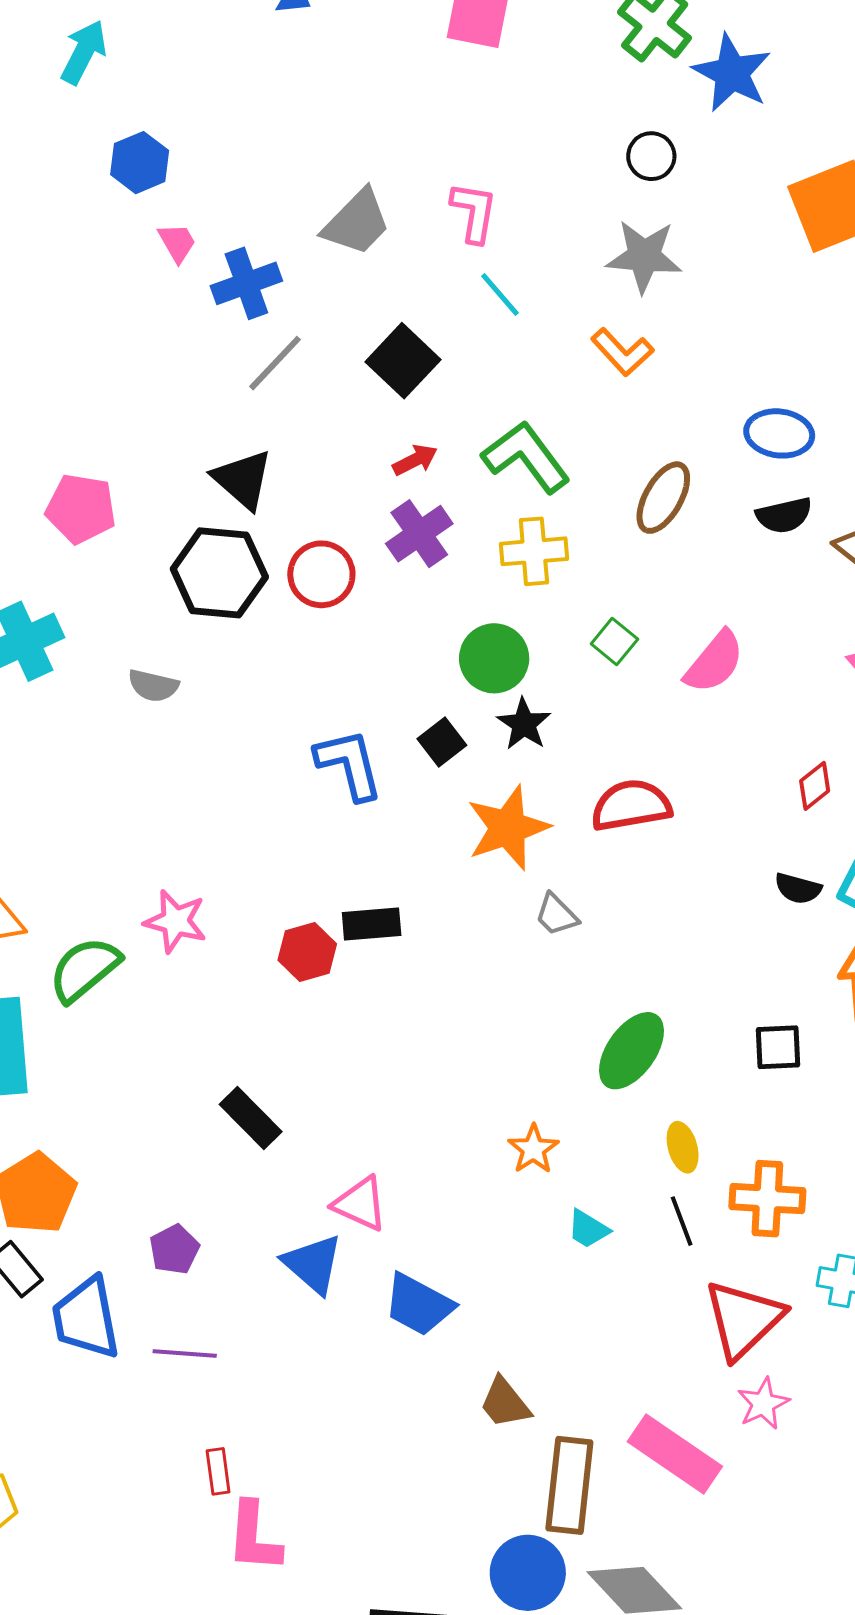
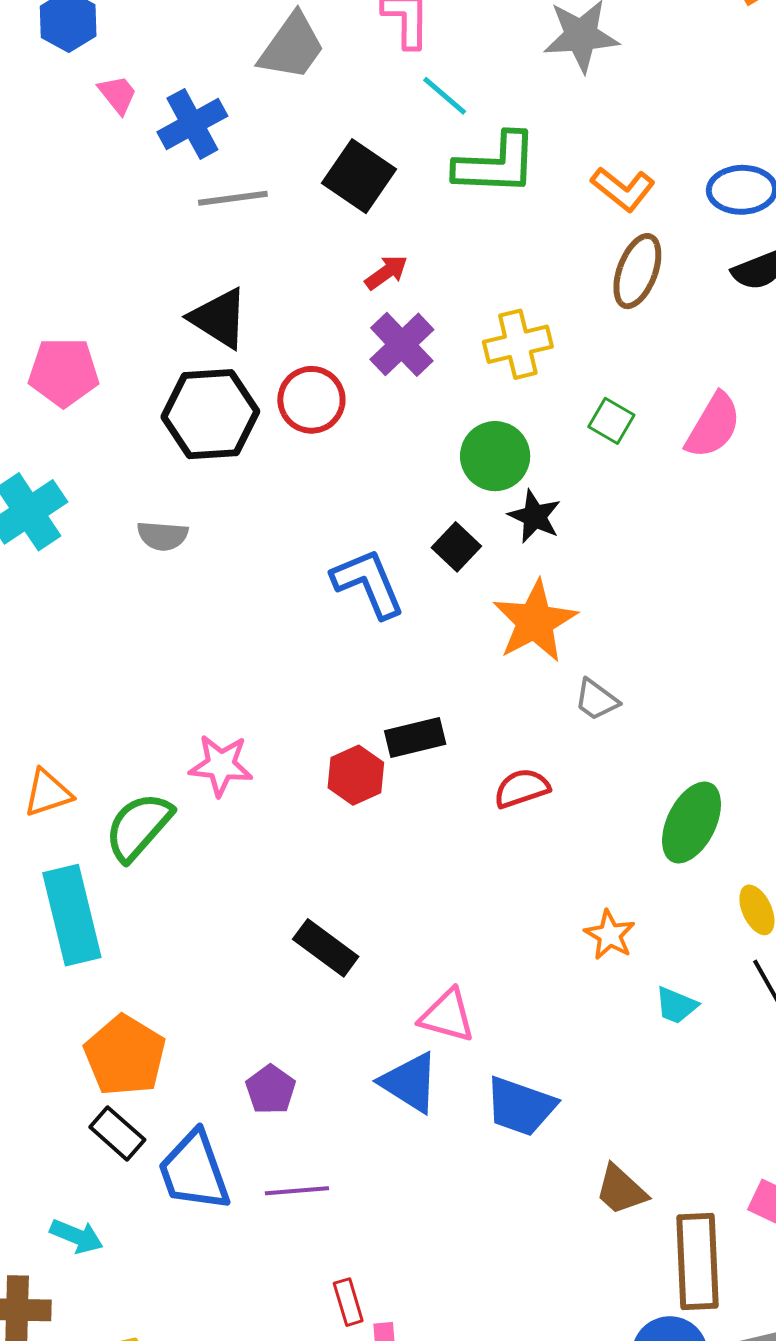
orange L-shape: (622, 352) -> (623, 189), moved
gray line: (275, 363) -> (233, 198), turned 48
green L-shape: (526, 457) -> (496, 164), moved, turned 138
red semicircle: (631, 805) -> (522, 788), moved, size x0.7

